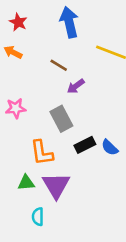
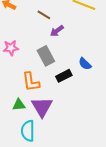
blue semicircle: (110, 147) -> (85, 64), moved
cyan semicircle: (38, 217) -> (28, 131), size x1.5

